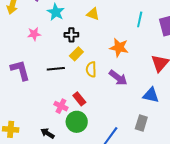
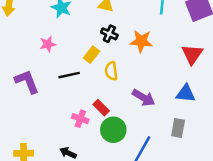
pink star: (34, 34) -> (48, 44), moved
black cross: (71, 35) -> (109, 34), moved, turned 32
purple arrow: (118, 78) -> (144, 98), moved
green circle: (77, 122) -> (113, 130), moved

